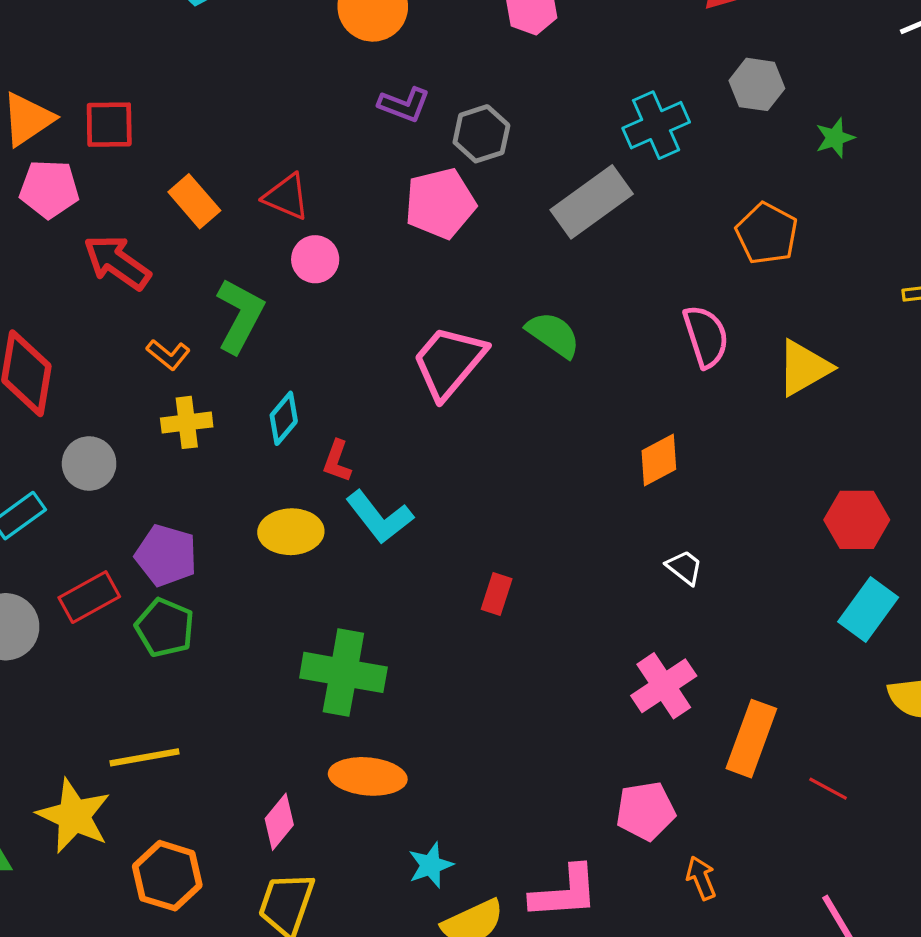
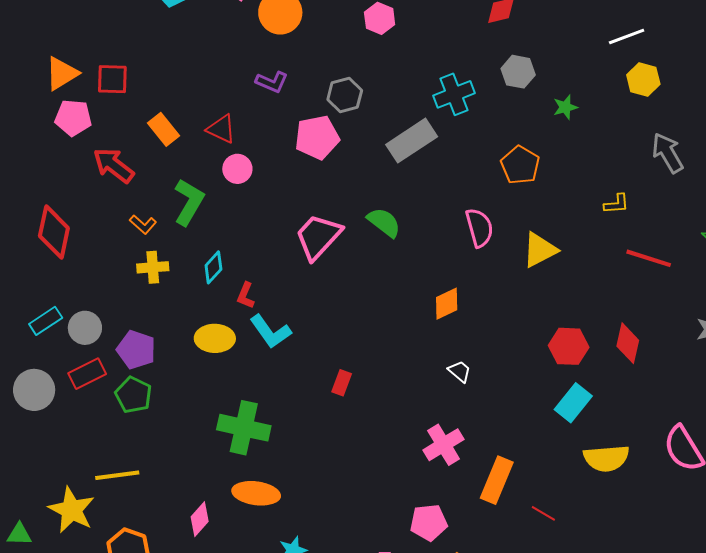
purple L-shape: (404, 105) -> (272, 82), moved
gray circle: (89, 464) -> (85, 328), moved

